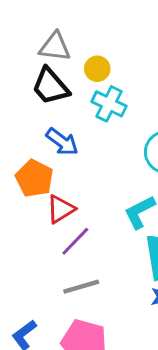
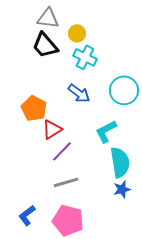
blue arrow: (62, 142) -> (79, 93), moved

